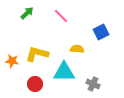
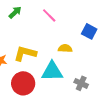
blue square: (101, 32) -> (89, 31), turned -35
red circle: (35, 84) -> (23, 83), size x1.5

